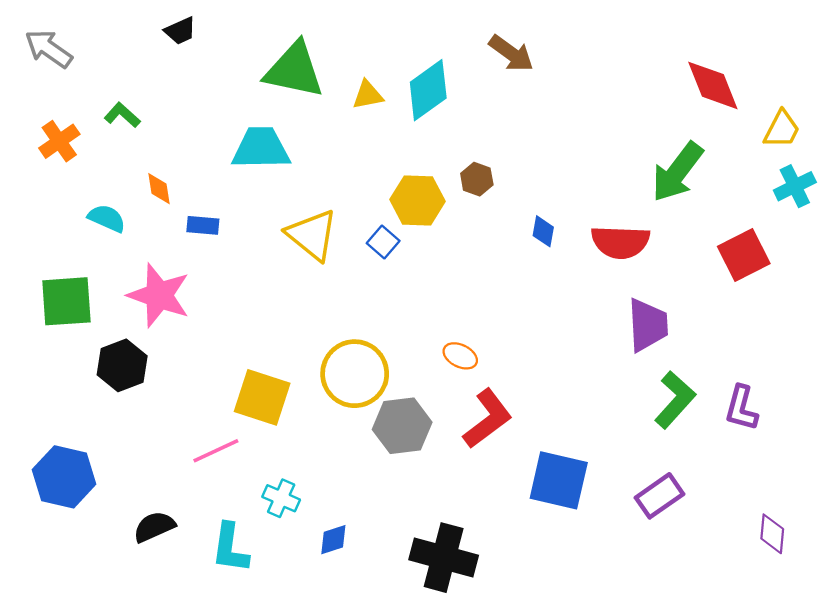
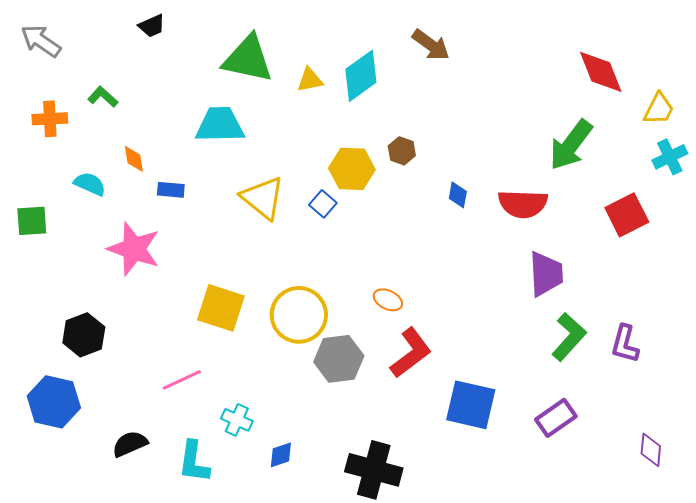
orange cross: (59, 141) -> (50, 119), turned 32
green square: (66, 301) -> (32, 221), moved, size x0.7
black hexagon: (122, 365) -> (84, 335), moved
yellow square: (262, 397) -> (221, 308), moved

